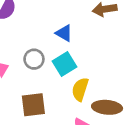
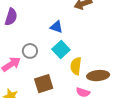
gray circle: (34, 59) -> (30, 51), moved

